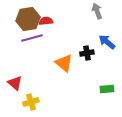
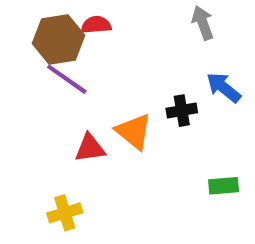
red semicircle: (46, 21) -> (96, 25), moved
purple line: (32, 38) -> (67, 79), turned 50
red triangle: (15, 83) -> (90, 148), moved, turned -49

